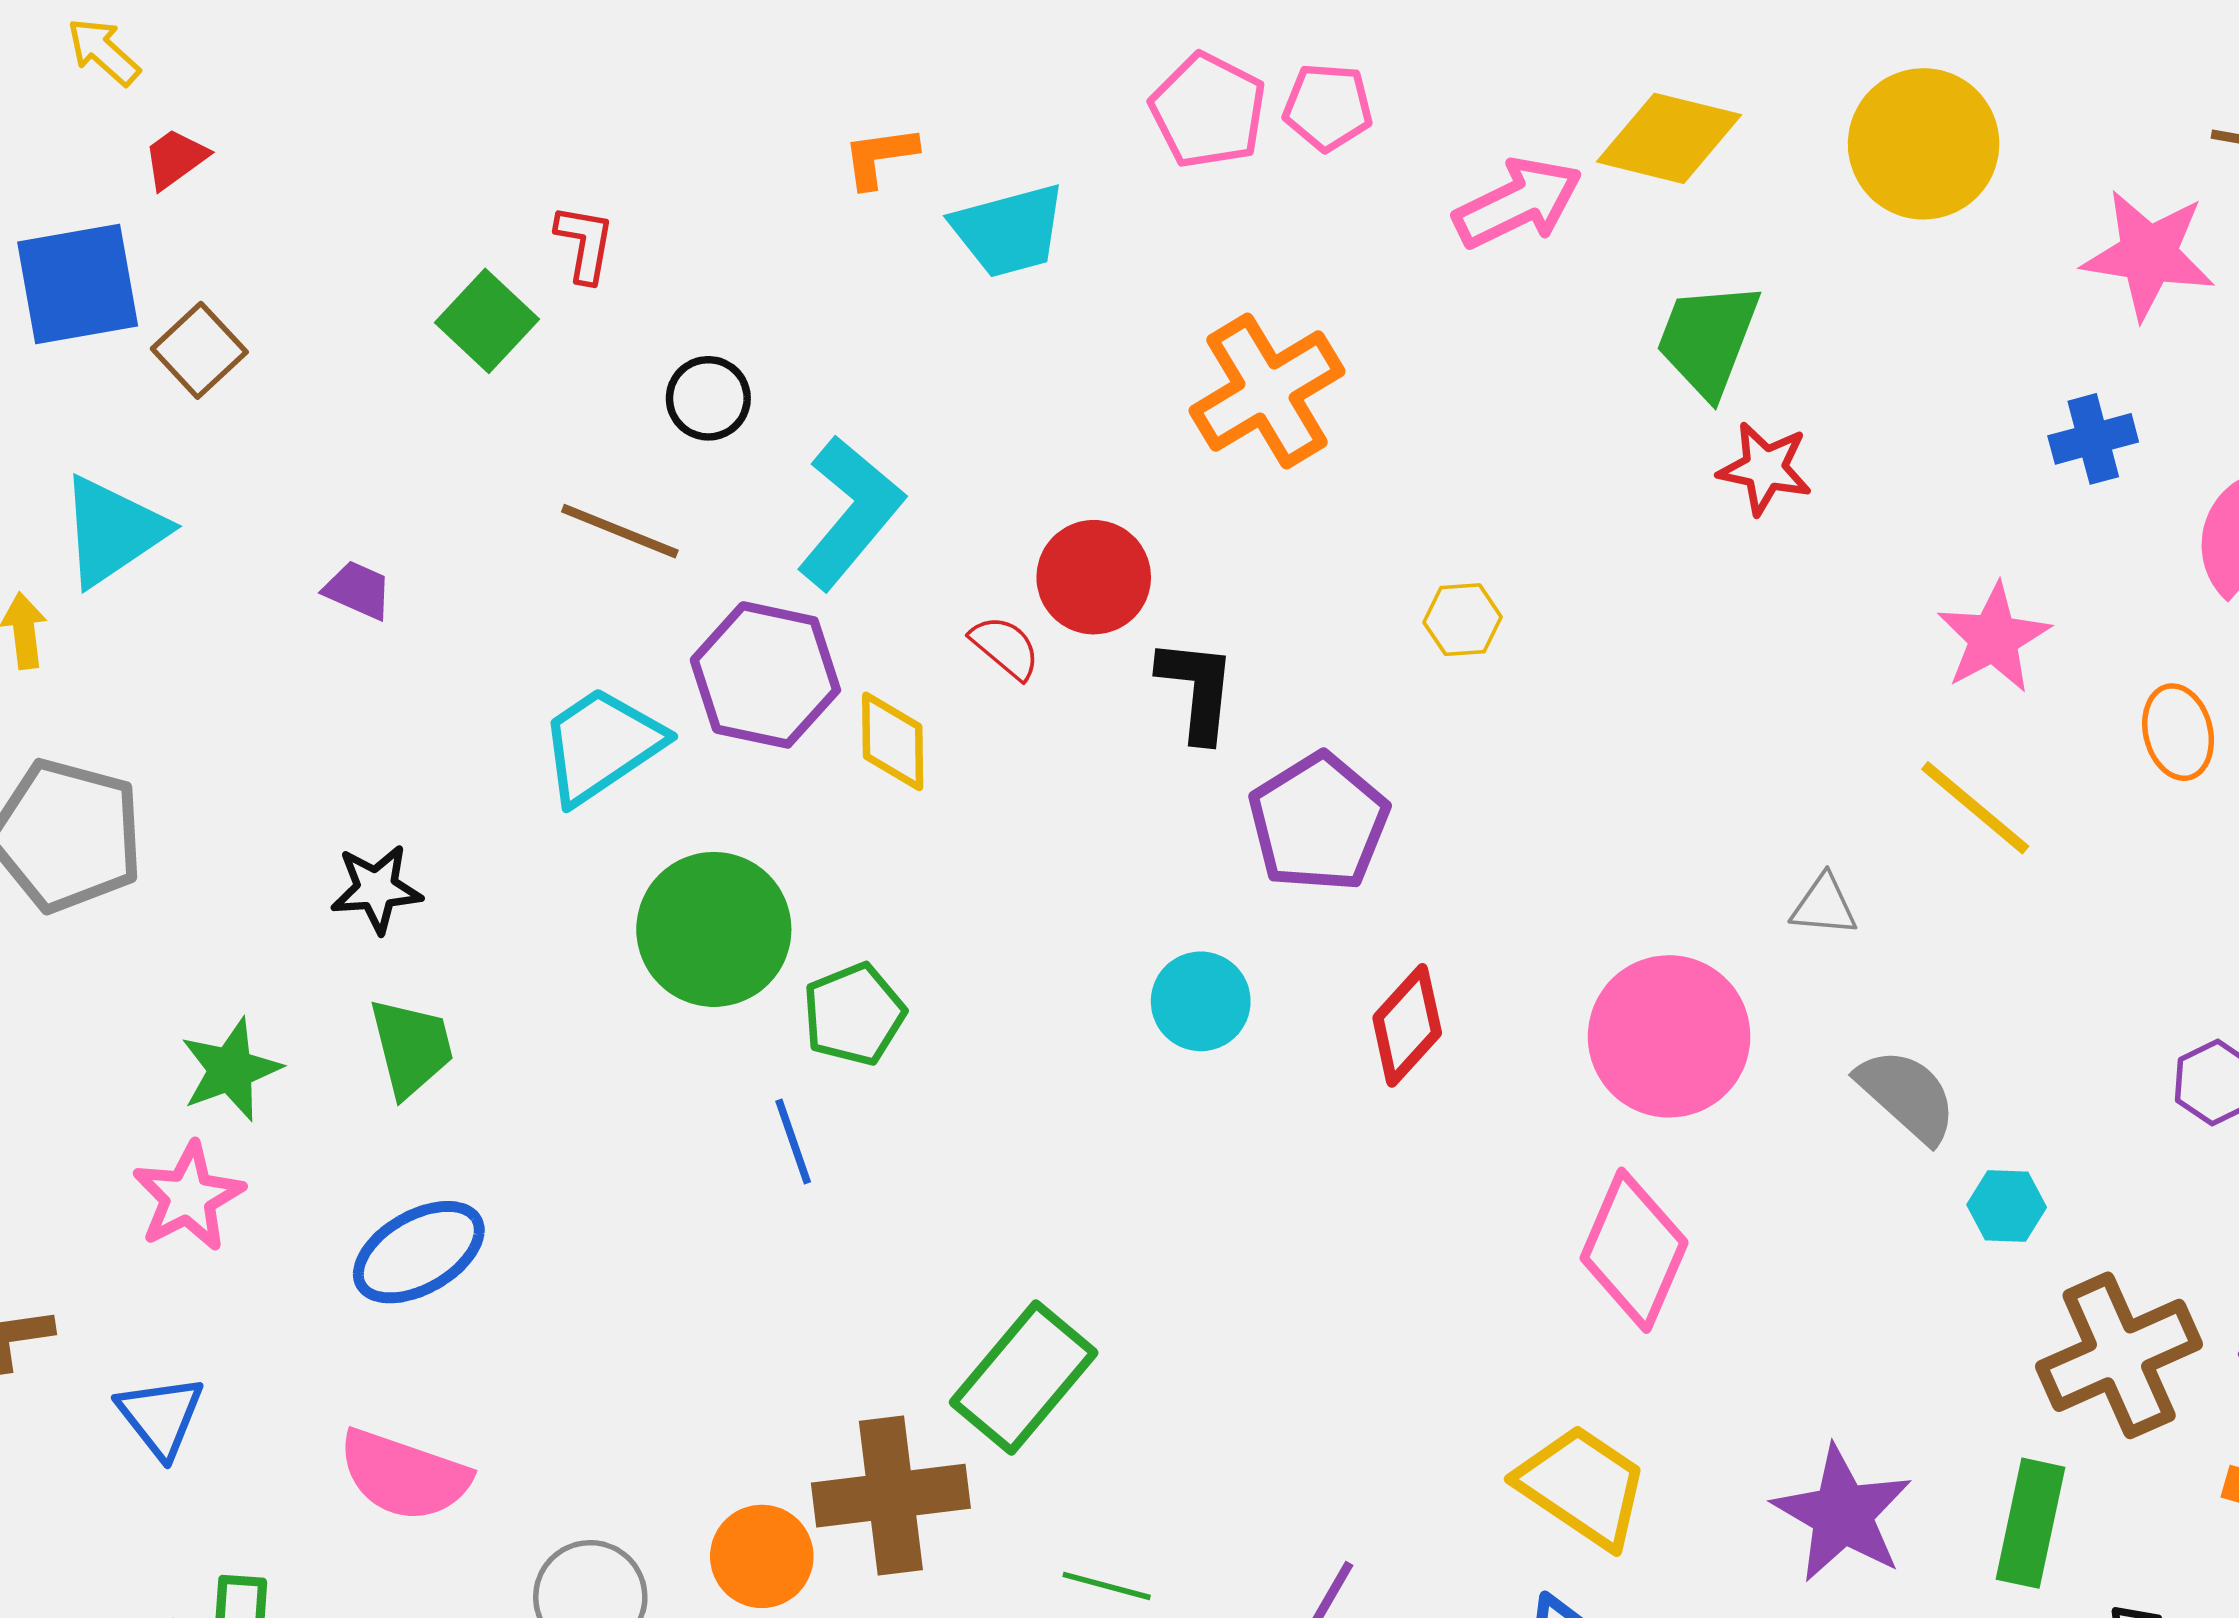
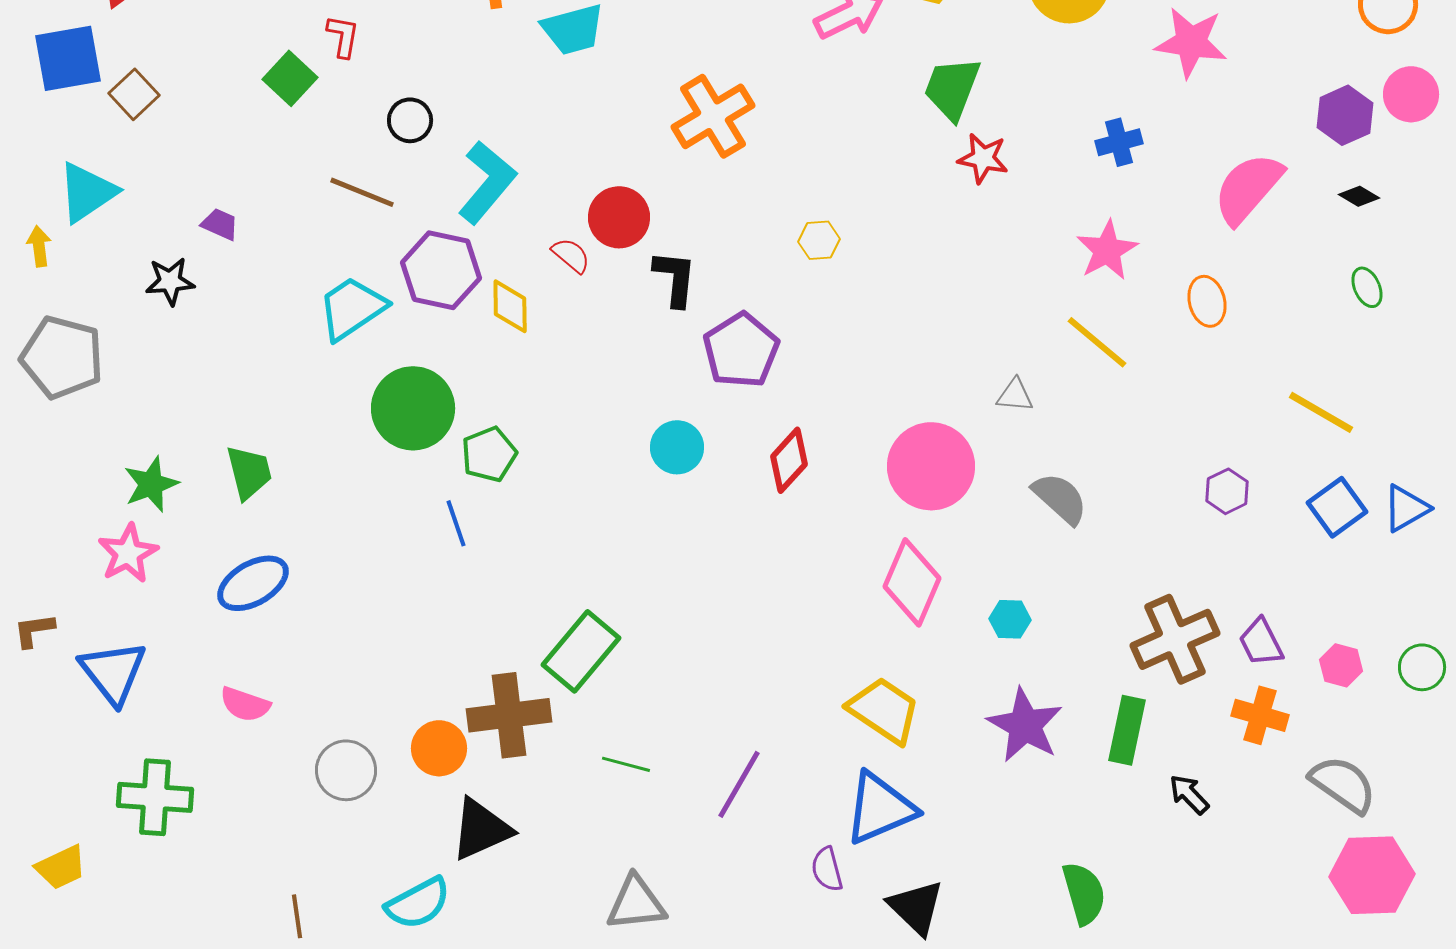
blue cross: (2093, 439) -> (1119, 142), moved
black star: (376, 889) -> (170, 281), moved
cyan hexagon: (2007, 1206) -> (1010, 619), moved
blue triangle: (161, 1416) -> (113, 672), size x1.4
pink semicircle: (404, 1475) -> (245, 704), size x0.7

